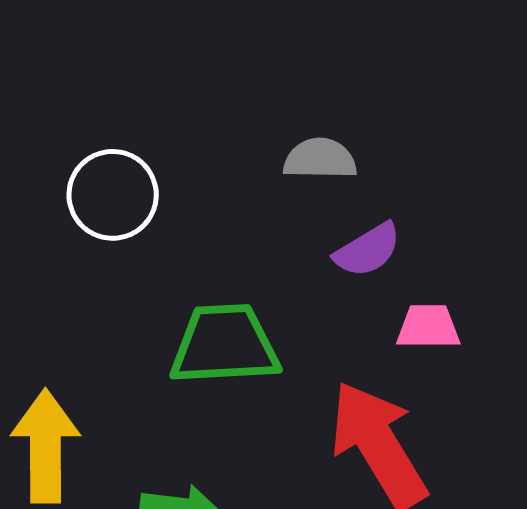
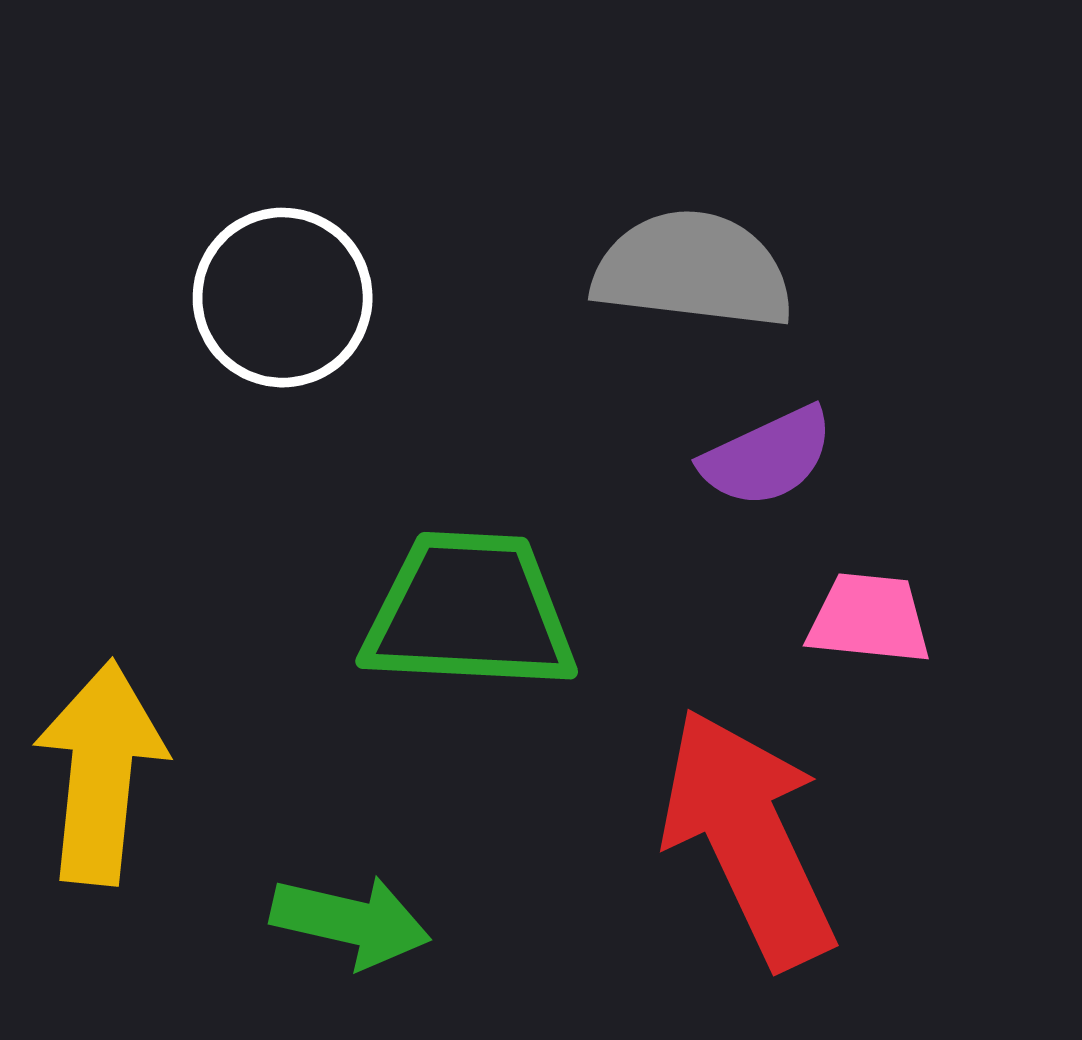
gray semicircle: (320, 159) -> (693, 270), size x1.4

